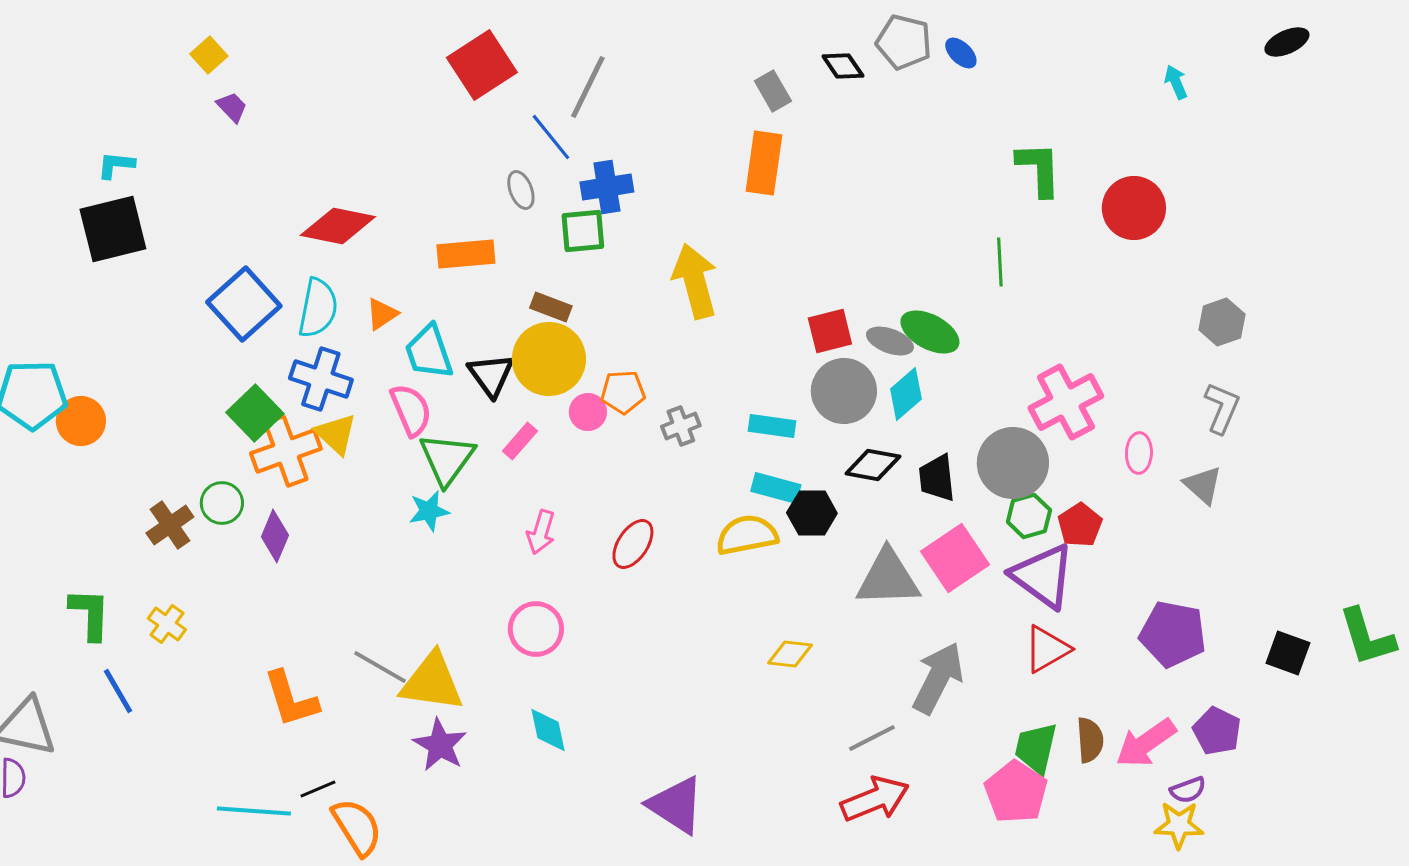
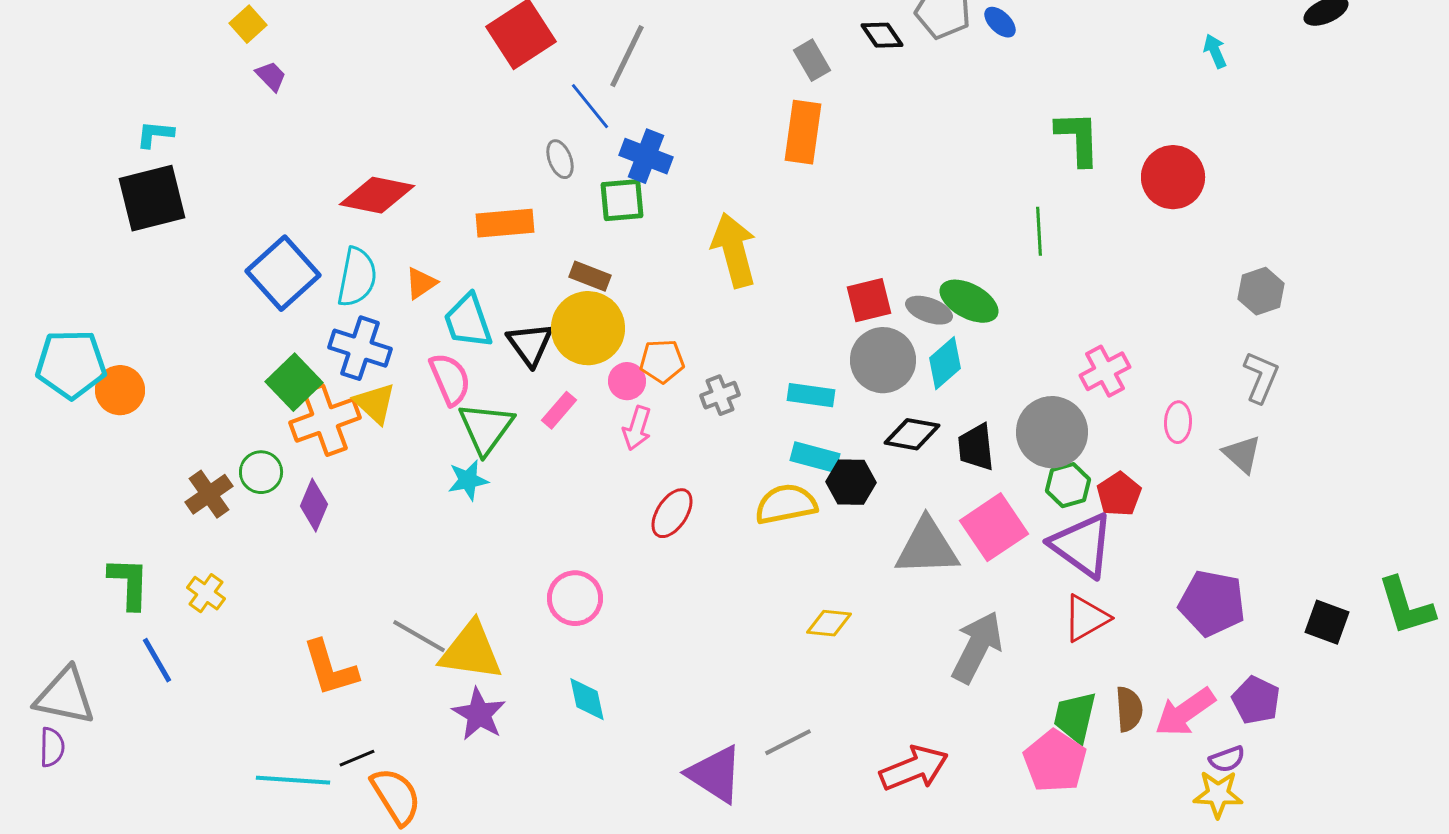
blue cross: (607, 187) -> (646, 156), turned 30
pink cross: (1066, 402) -> (1105, 371), size x0.7
pink arrow: (541, 532) -> (637, 428), moved
gray line: (872, 738) -> (788, 742), moved

